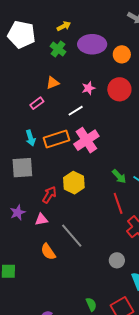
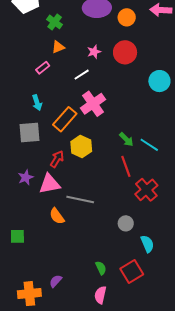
green cross: (58, 49) -> (55, 22), moved
orange rectangle: (56, 139) -> (65, 119), moved, turned -30
pink triangle: (41, 219) -> (49, 184), size x1.6
gray line: (72, 236) -> (80, 200), turned -36

